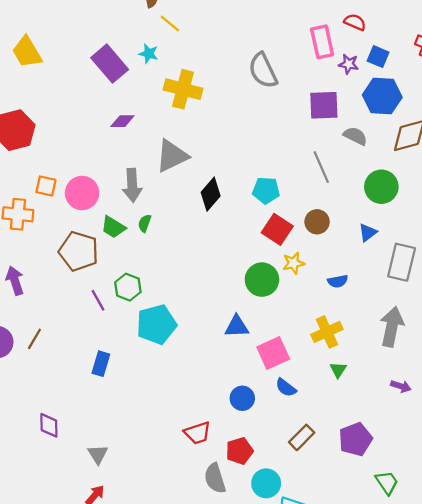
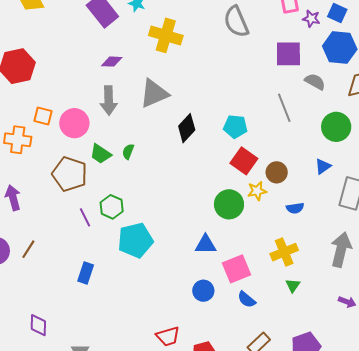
gray arrow: (132, 185) -> (109, 101), moved
brown circle: (317, 222) -> (277, 172), moved
blue circle: (242, 398) -> (203, 291), moved

